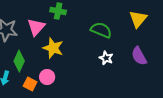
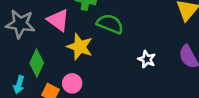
pink triangle: (36, 27) -> (58, 20), turned -36
green semicircle: (101, 30) -> (110, 24), moved

